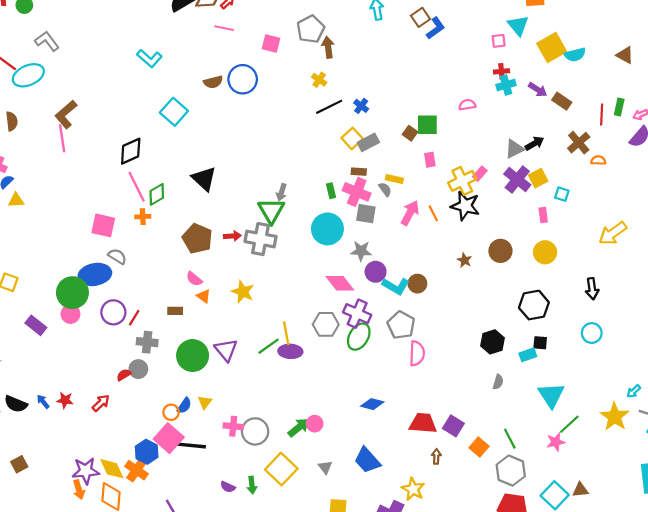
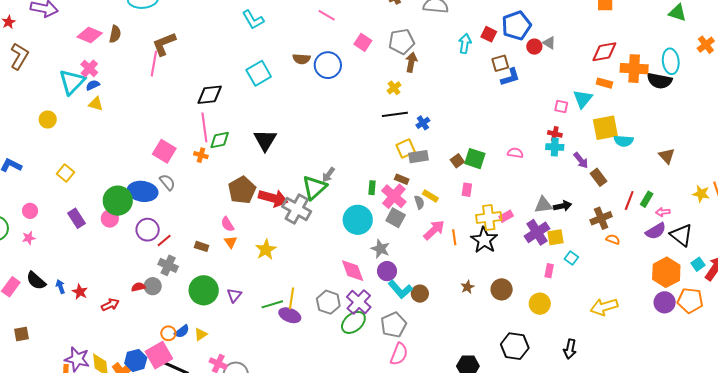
red arrow: (232, 236) -> (273, 198), size x1.8
purple triangle: (226, 350) -> (234, 295), size x0.7

